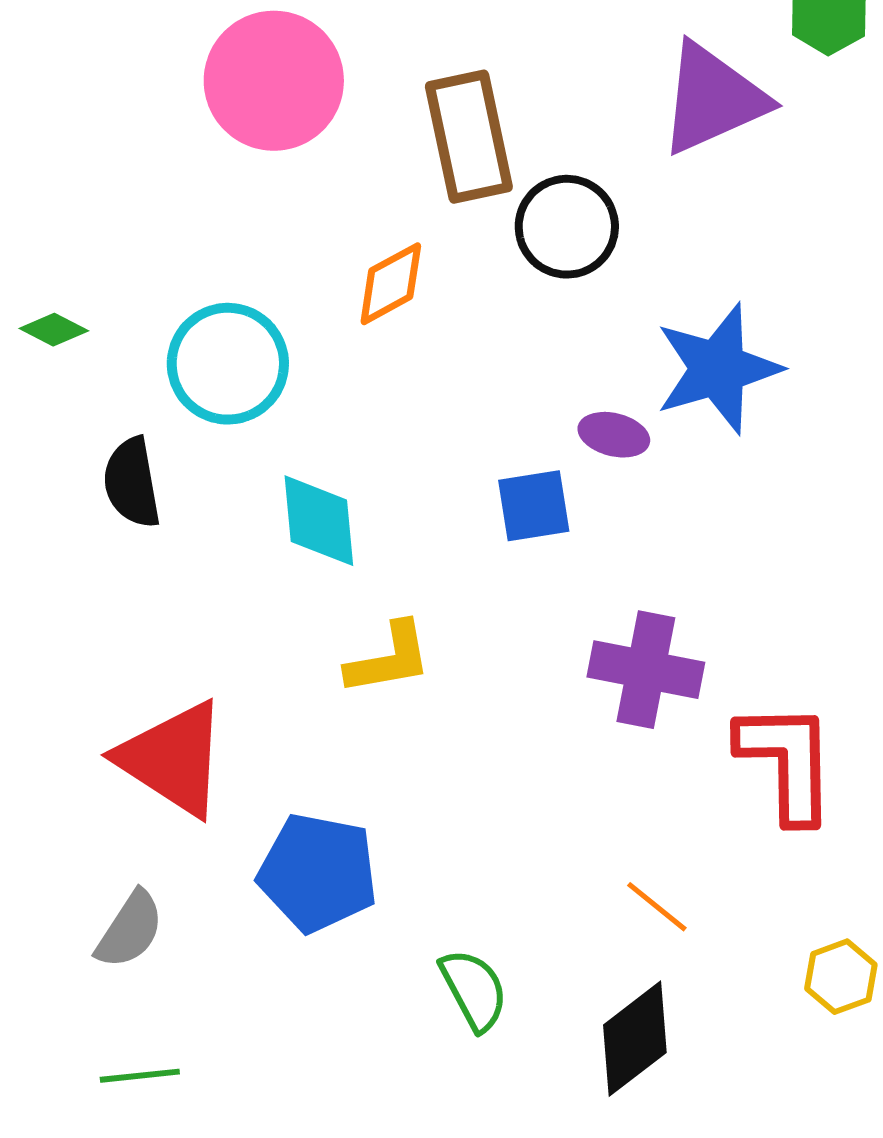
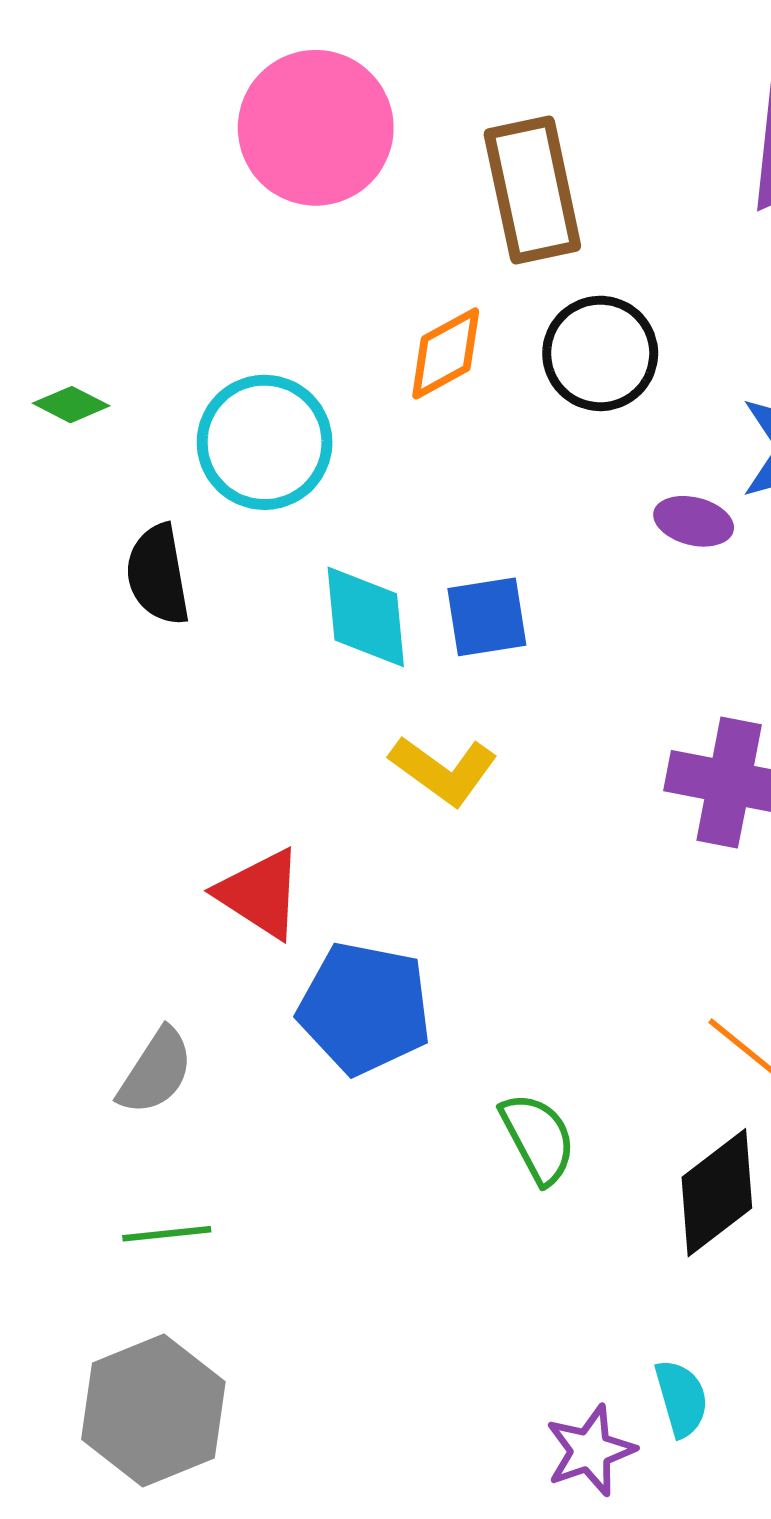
black circle: (567, 227) -> (600, 353), moved
blue square: (534, 506) -> (487, 617), moved
yellow L-shape: (389, 659) -> (443, 770), turned 46
red triangle: (173, 759) -> (260, 894), moved, size x0.7

